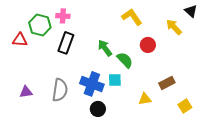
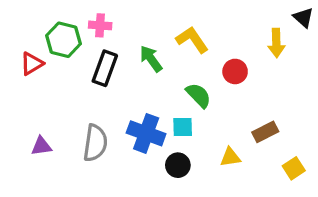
yellow L-shape: (132, 17) -> (192, 40), moved
yellow arrow: (174, 27) -> (276, 43), turned -138
red triangle: (20, 40) -> (32, 64), turned -35
green arrow: (105, 48) -> (151, 59), moved
black circle: (98, 109) -> (178, 165), moved

